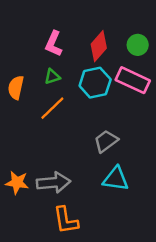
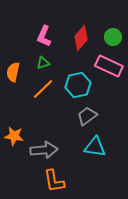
cyan hexagon: (95, 83) -> (78, 85), moved
orange star: (17, 183) -> (14, 136), moved

